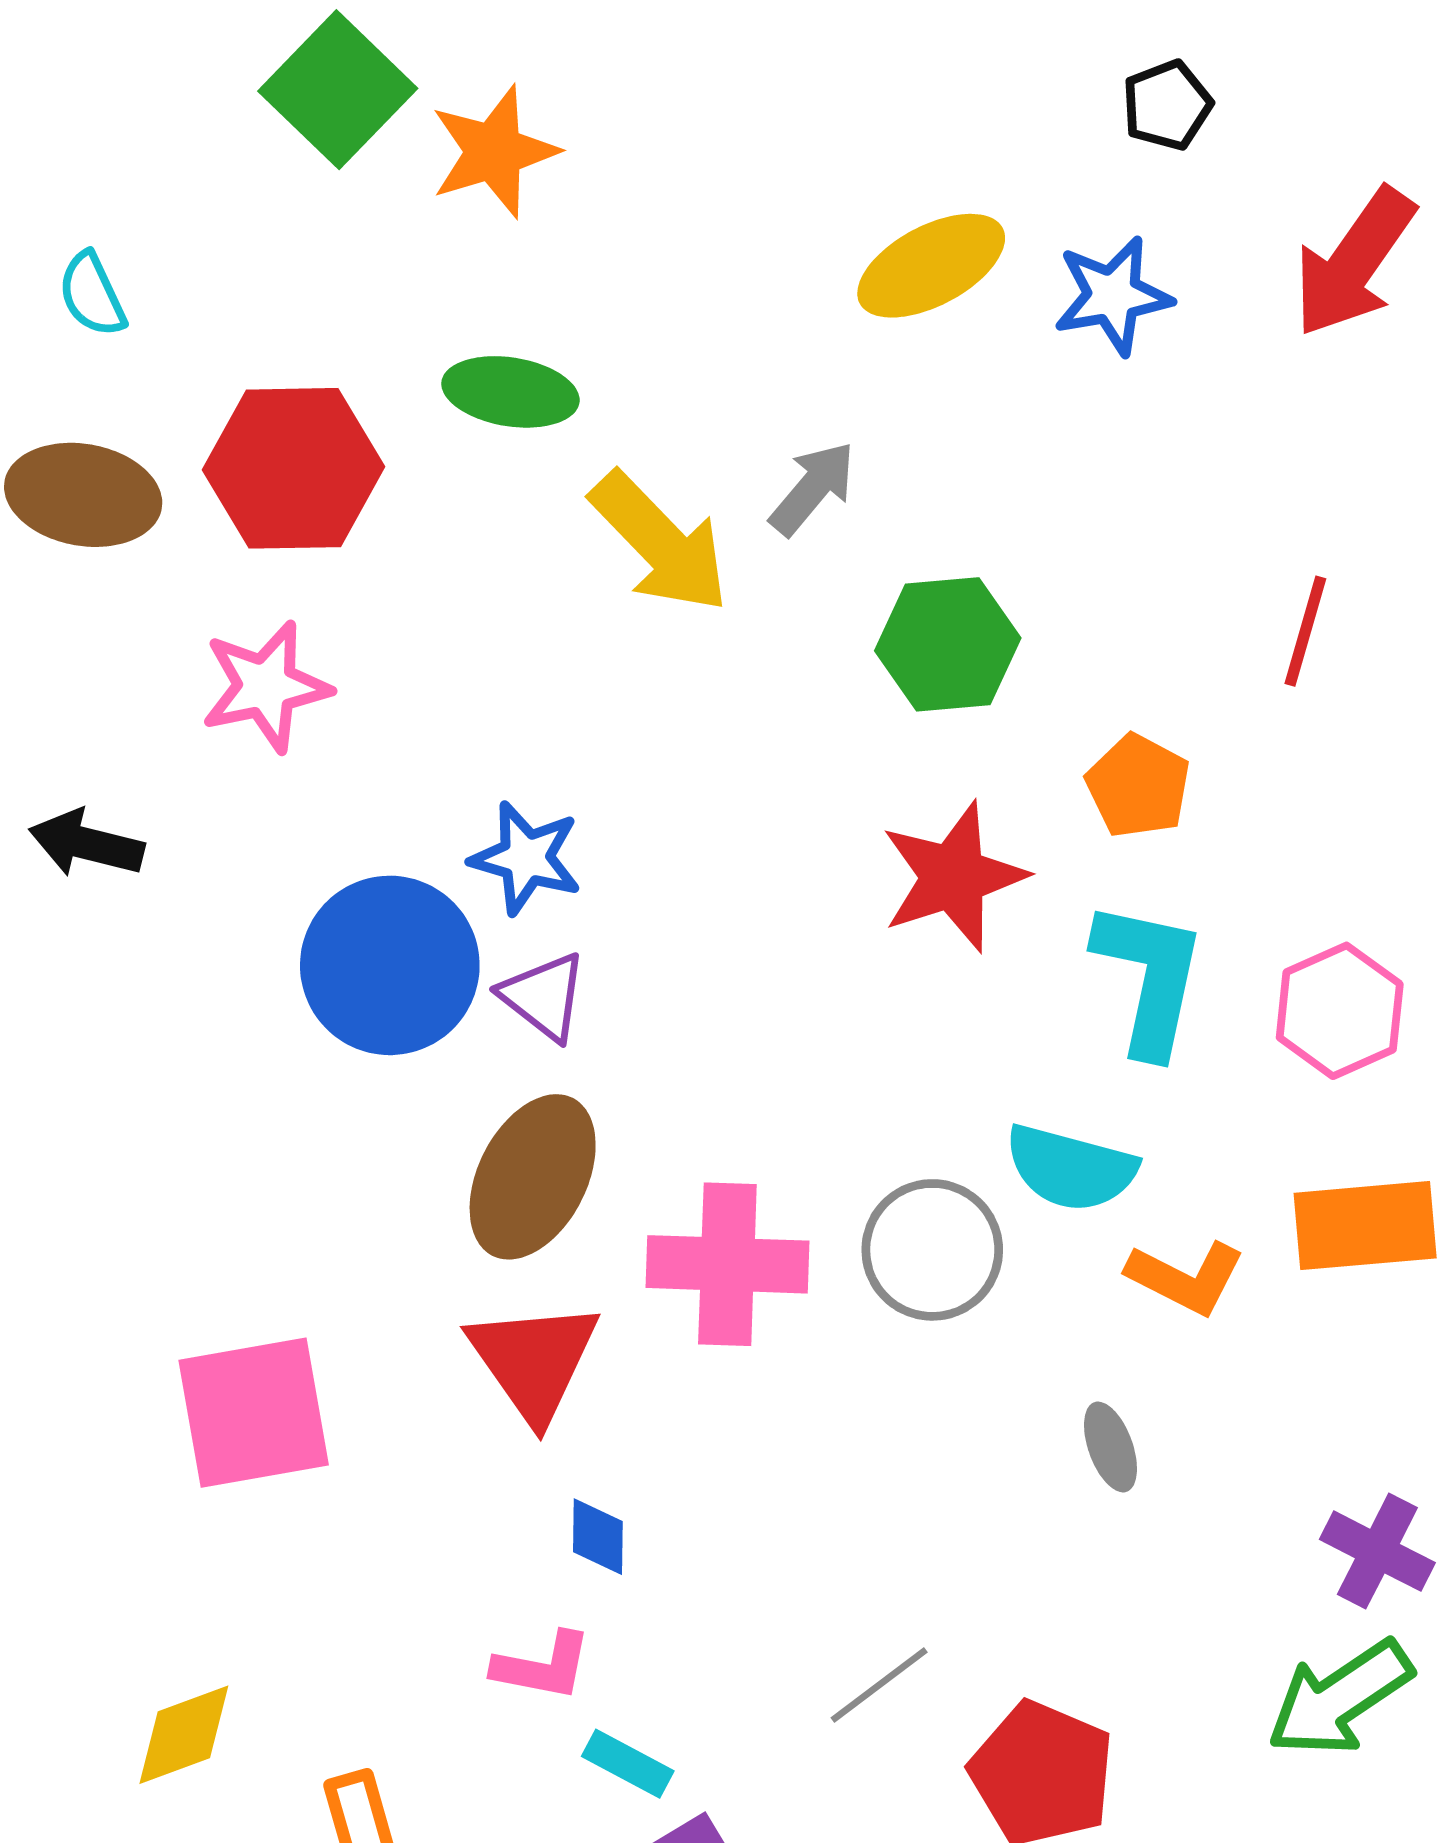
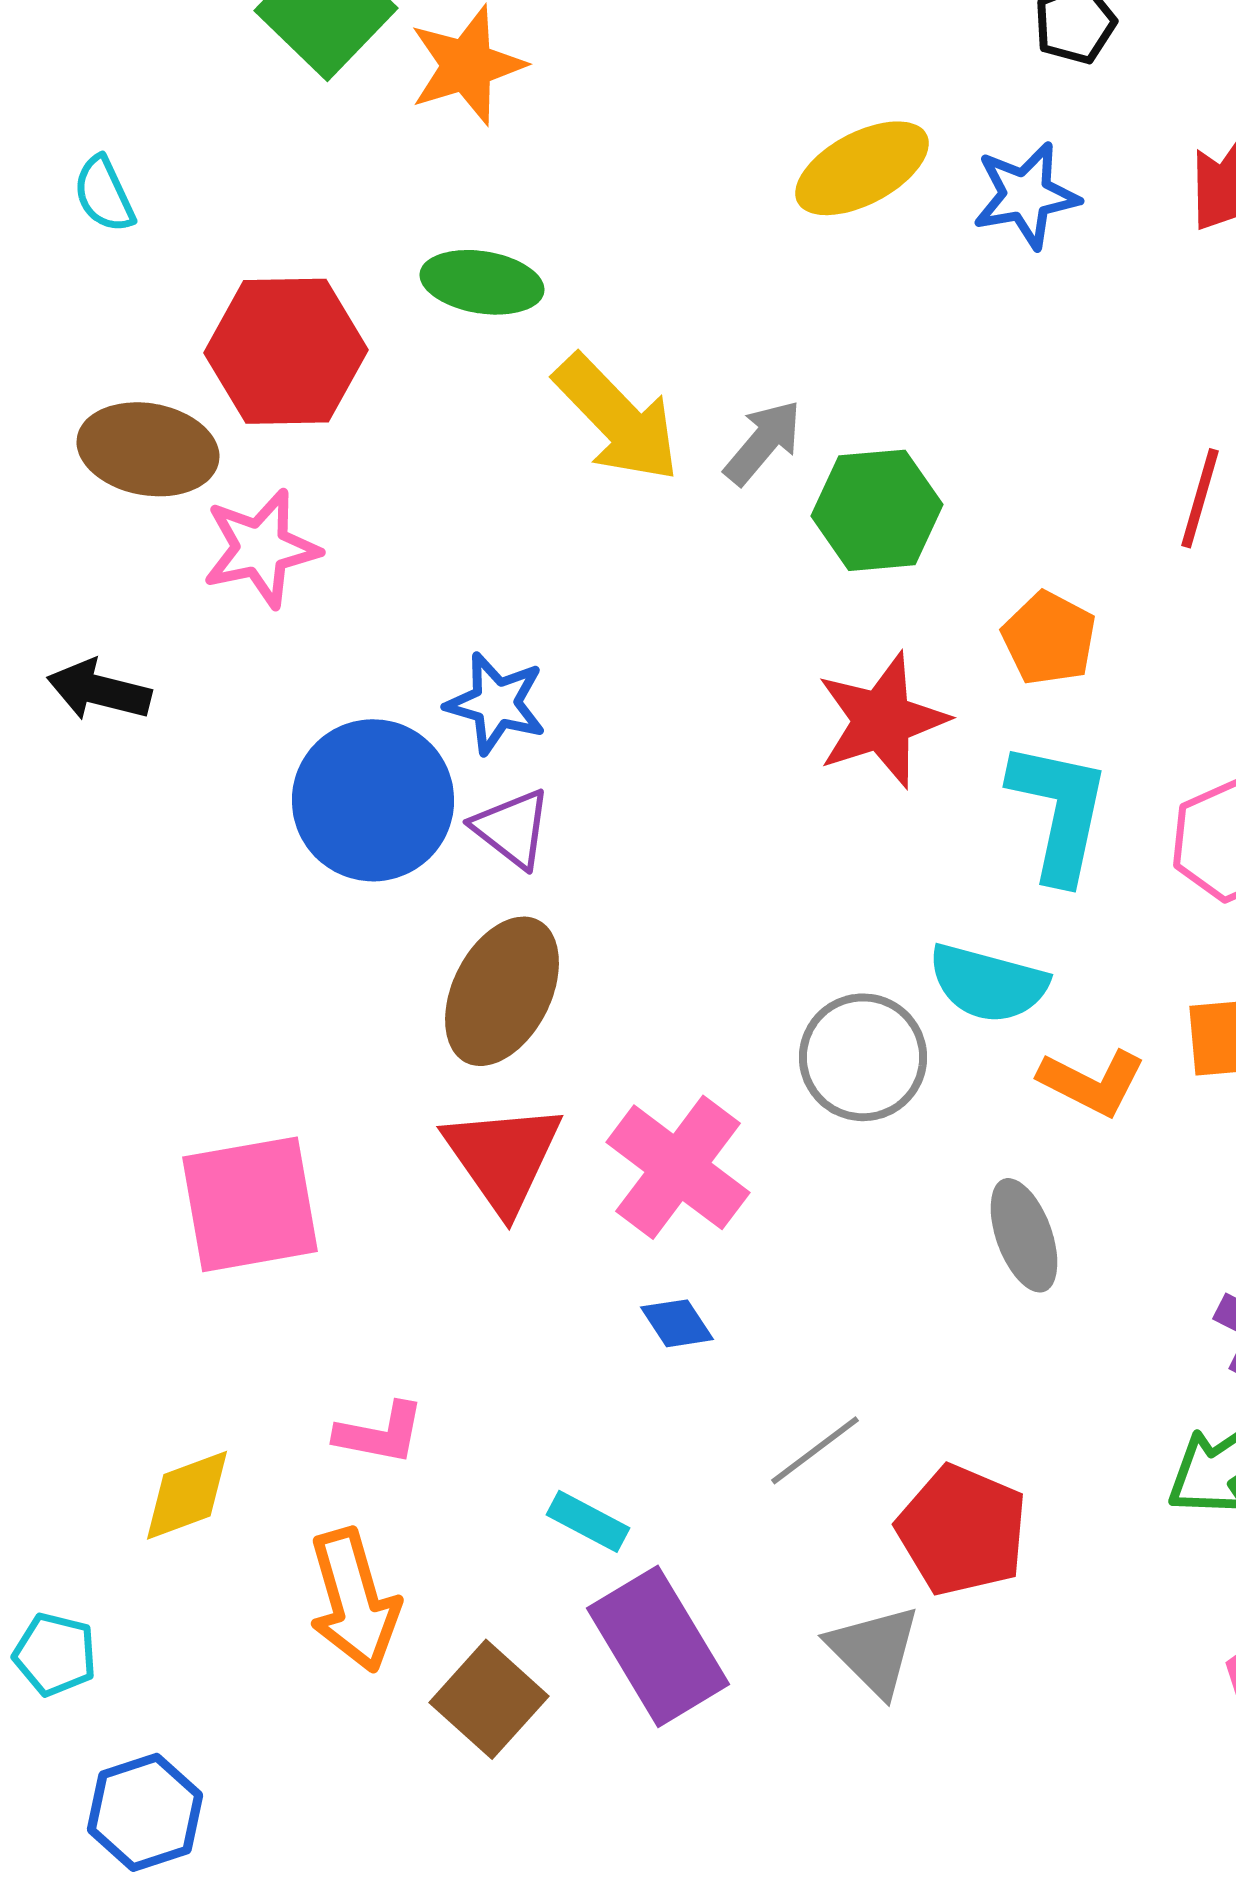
gray arrow: (813, 488) -> (763, 442), moved
brown ellipse: (83, 495) -> (148, 449), moved
pink cross: (727, 1264) -> (678, 1167), moved, turned 35
gray ellipse: (1111, 1447) -> (1024, 1235), size x1.4
blue diamond: (598, 1537) -> (677, 1323), moved, turned -34
pink L-shape: (543, 1666) -> (380, 1433), moved

